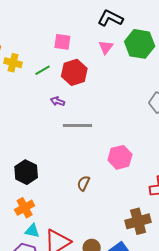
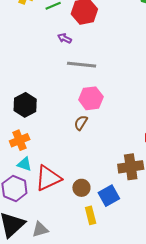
pink hexagon: (120, 157) -> (91, 98), moved

